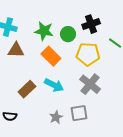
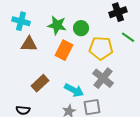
black cross: (91, 24) -> (118, 12), moved
orange rectangle: (51, 56) -> (64, 50), turned 72
cyan arrow: (54, 85) -> (74, 90), moved

